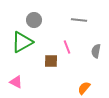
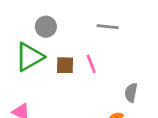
gray semicircle: (96, 51) -> (131, 93), moved
brown square: (51, 61) -> (65, 65), moved

